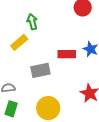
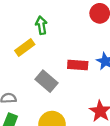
gray rectangle: (40, 70) -> (46, 81), turned 48

